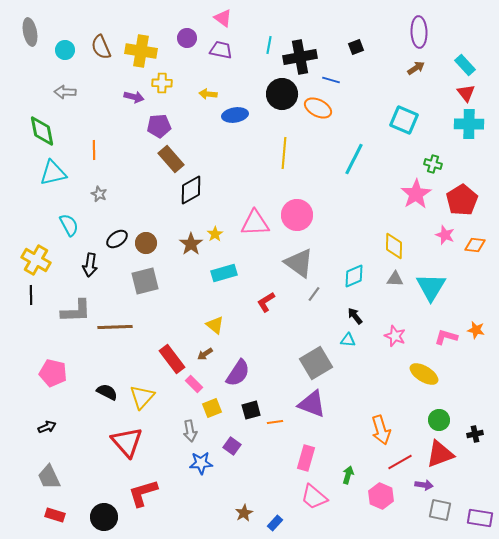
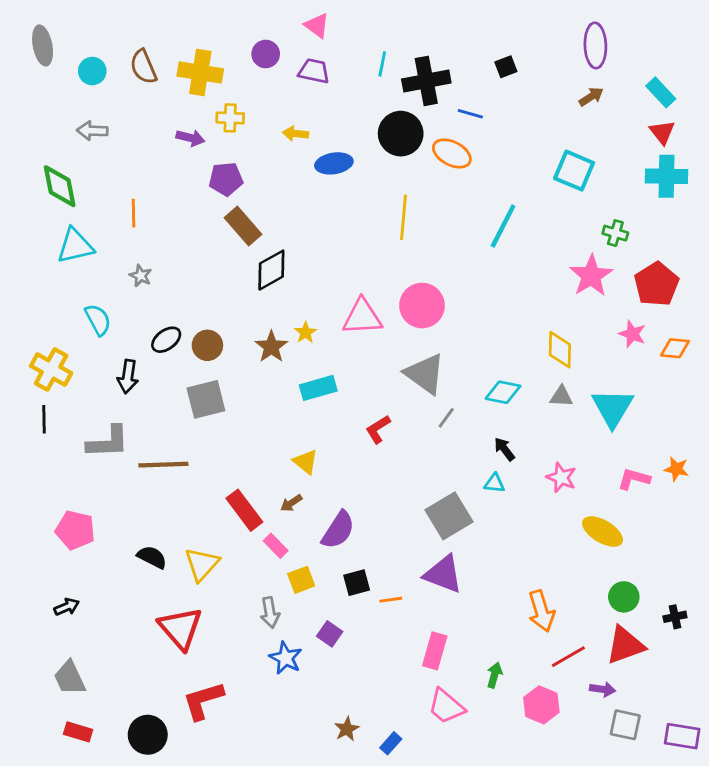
cyan diamond: (354, 276) -> (503, 392), turned 35
blue star: (201, 463) -> (286, 658), turned 30

